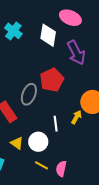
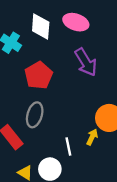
white diamond: (48, 35) -> (41, 26), moved
red pentagon: (52, 80) -> (39, 75), moved

